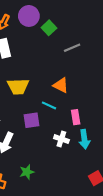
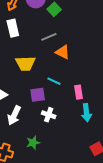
gray line: (72, 48) -> (49, 37), moved
orange triangle: (61, 85) -> (63, 52), moved
white cross: (61, 139) -> (49, 115), moved

